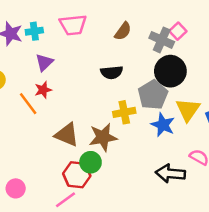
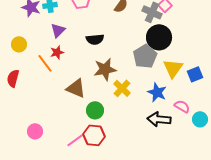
black semicircle: (112, 72) -> (95, 39), moved
yellow cross: (124, 112) -> (122, 88), moved, turned -36
blue star: (163, 125) -> (157, 92), moved
brown star: (103, 137) -> (105, 69), moved
red hexagon: (77, 175) -> (94, 135), moved

